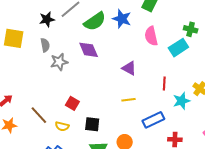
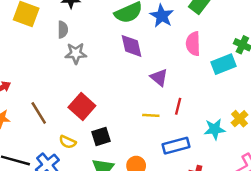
purple diamond: (89, 50) -> (131, 46), moved
red line: (164, 84) -> (178, 106), moved
red square: (72, 103) -> (82, 106), size x1.5
black square: (92, 124) -> (101, 137), turned -35
yellow semicircle: (62, 126) -> (68, 142), moved

